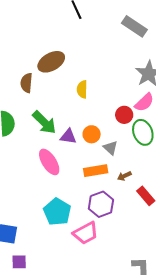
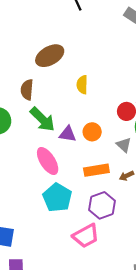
brown semicircle: (26, 83) -> (27, 90), moved
gray triangle: (110, 148) -> (124, 145), moved
cyan pentagon: (57, 212) -> (57, 198), moved

